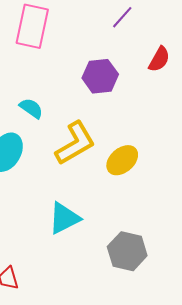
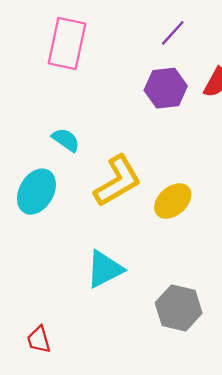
purple hexagon: (100, 76) -> (166, 88), moved

